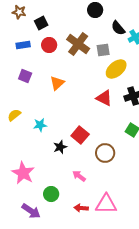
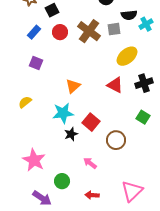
black semicircle: (118, 28) -> (129, 15), turned -56
blue rectangle: (23, 45) -> (34, 32), turned -40
gray square: (103, 50) -> (114, 29), moved
orange triangle: (57, 83) -> (73, 86), moved
cyan star: (40, 125) -> (63, 113), moved, size x1.5
pink triangle: (106, 204) -> (132, 191), moved, turned -45

